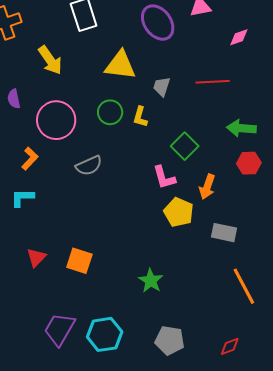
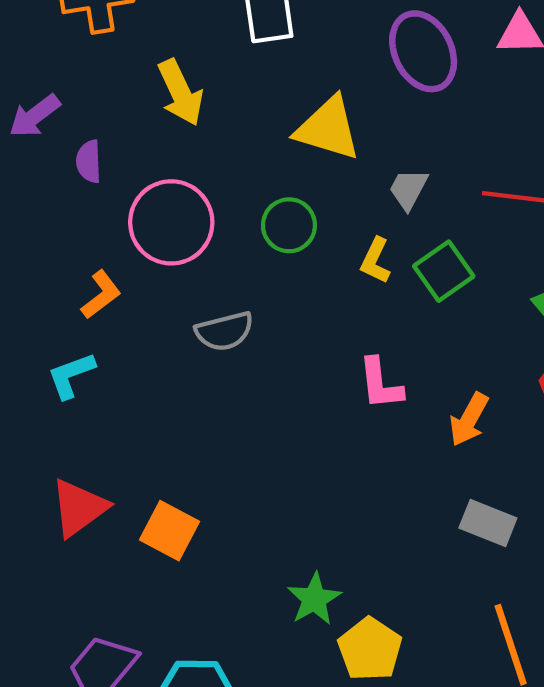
yellow L-shape: (140, 117) -> (375, 261), moved
green square: (185, 146) -> (444, 271), moved
cyan L-shape: (22, 198) -> (71, 375), turned -30
yellow pentagon: (179, 212) -> (370, 649), moved
red triangle: (36, 257) -> (79, 508), size x1.4

